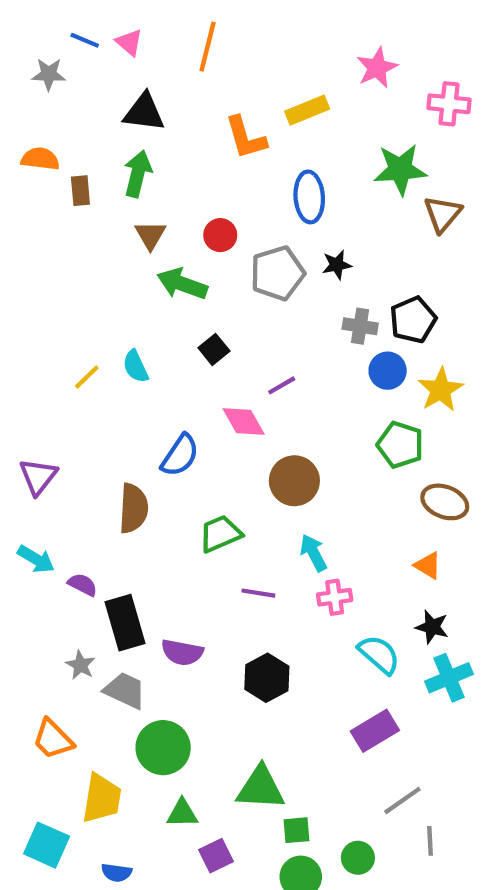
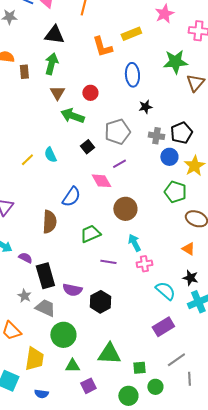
gray pentagon: (277, 273) -> (117, 132), moved
black hexagon: (267, 678) -> (100, 302), moved
green square: (297, 830) -> (139, 368), moved

